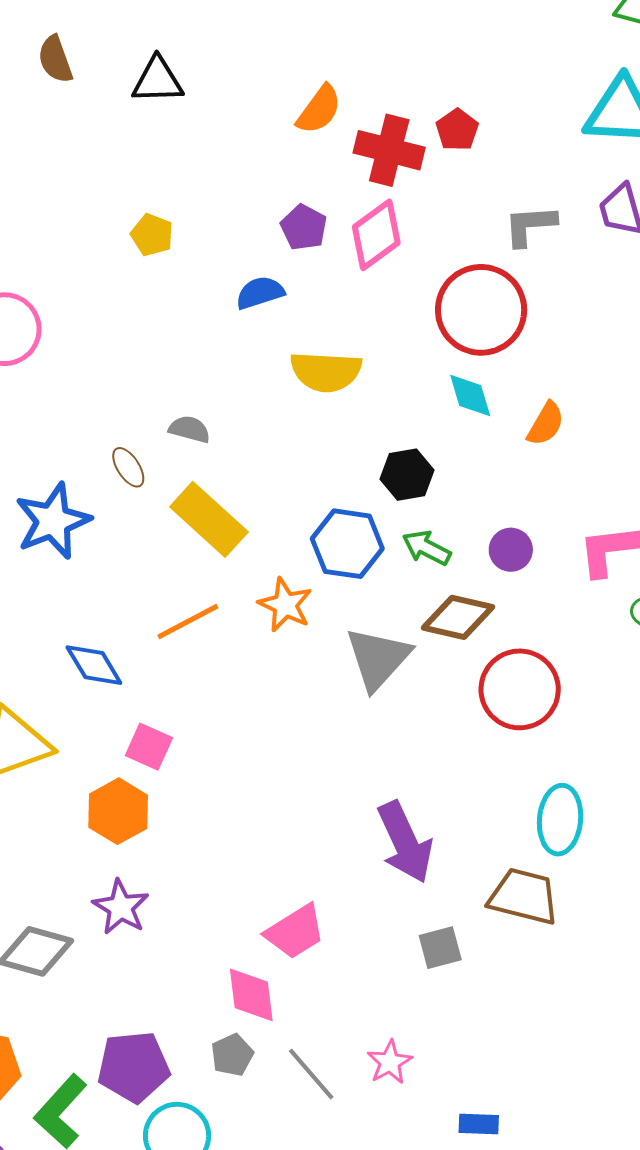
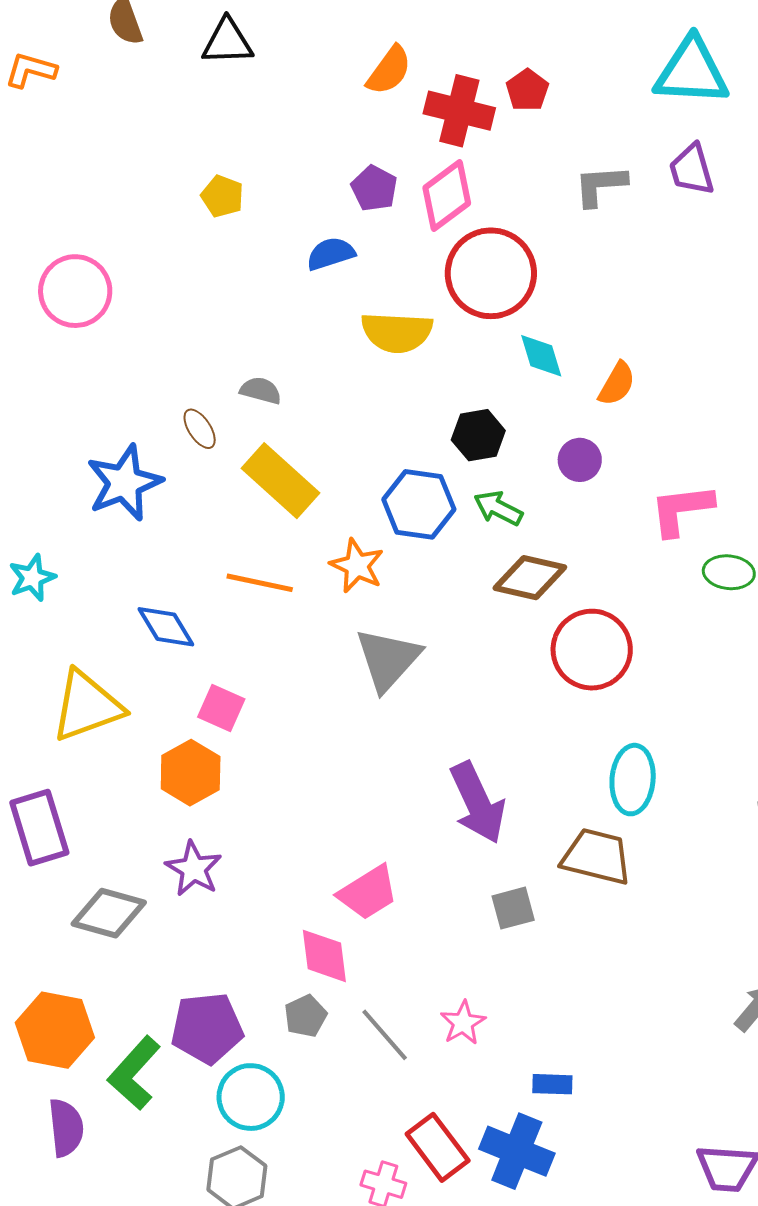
red circle: (481, 310) -> (491, 273), moved
purple circle: (511, 550) -> (580, 460), moved
orange line: (188, 622) -> (260, 583), turned 40
gray triangle: (378, 658) -> (388, 659), moved

